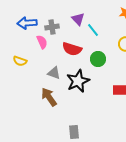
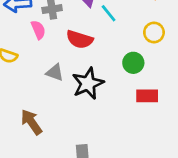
green circle: (98, 59) -> (133, 63), moved
brown arrow: (49, 97) -> (31, 122), moved

